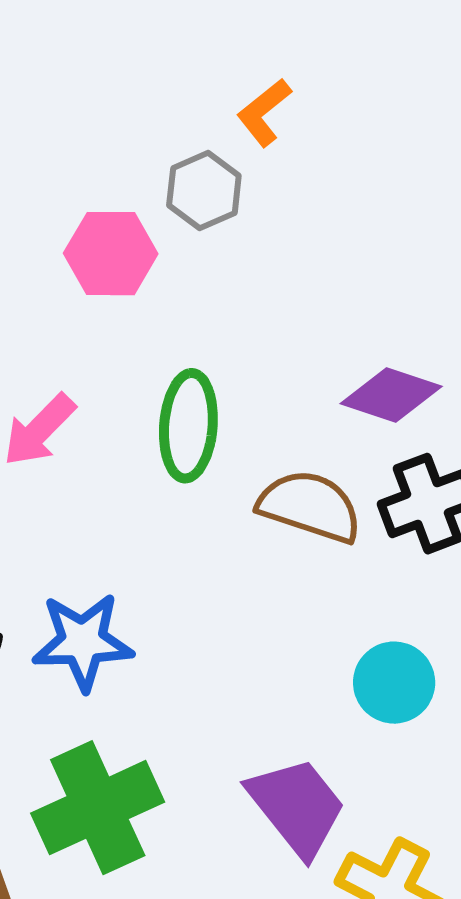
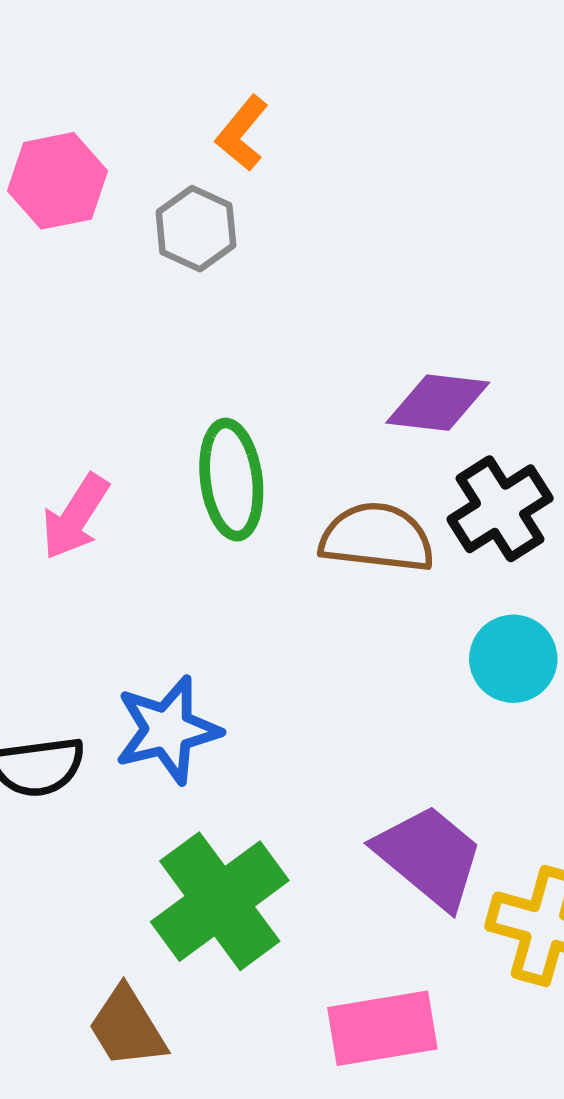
pink hexagon: (111, 254) -> (57, 181), moved
cyan circle: (394, 683) -> (513, 659), moved

